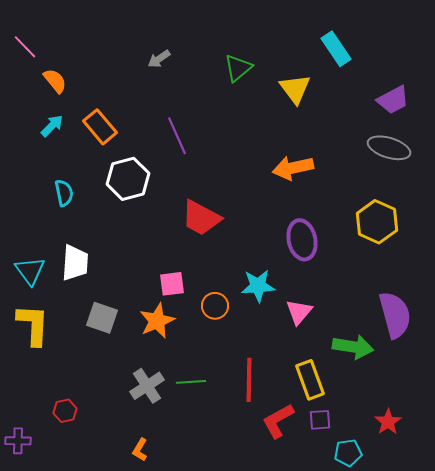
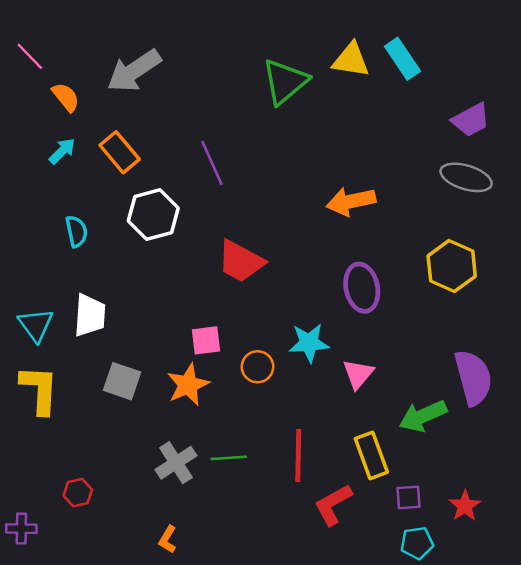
gray arrow: (159, 59) -> (134, 71), moved, size x2.0
green triangle: (238, 68) -> (285, 82), size x1.4
yellow triangle: (295, 89) -> (351, 60), moved, turned -44
green arrow: (353, 347) -> (423, 416), turned 147
purple square: (320, 420) -> (409, 497), moved

